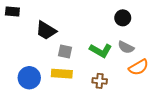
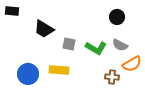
gray square: (65, 51) -> (69, 44), moved
brown cross: (100, 81) -> (112, 77), moved

